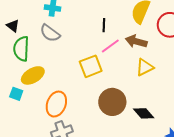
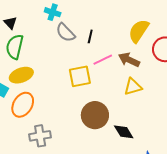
black line: (104, 25) -> (90, 36), moved
gray semicircle: (50, 33) -> (66, 33), moved
orange ellipse: (56, 104) -> (23, 105), moved

